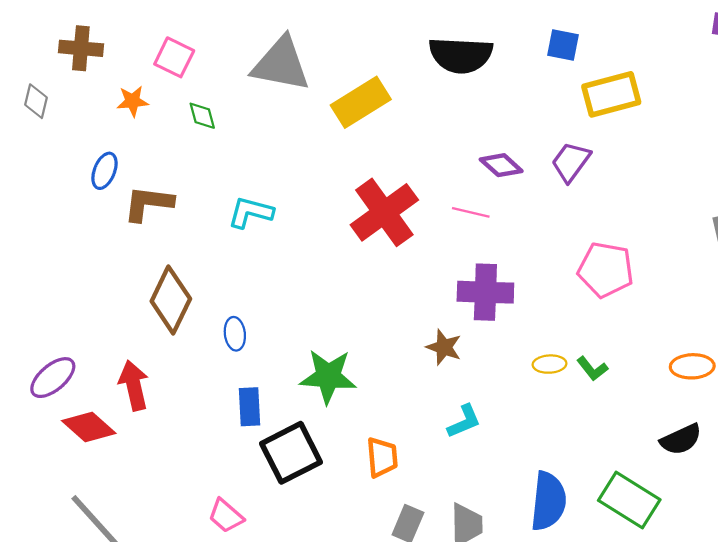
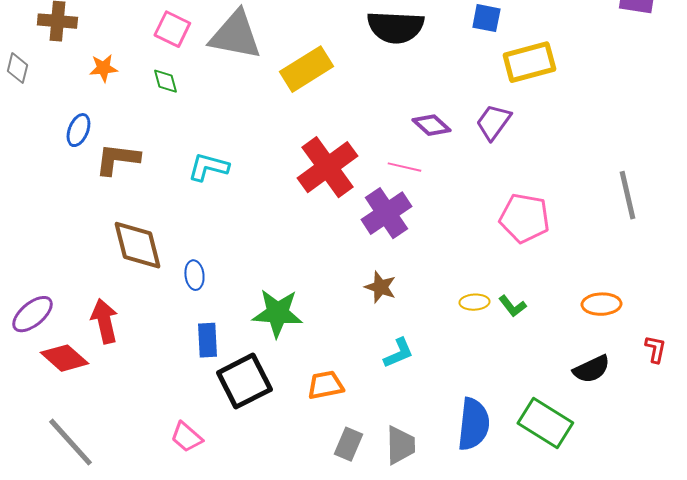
pink square: (174, 57) -> (172, 29), moved
purple cross: (485, 292) -> (386, 213), moved, turned -36
brown diamond: (171, 300) -> (137, 245), turned -40
orange trapezoid: (382, 457) -> (325, 385), turned -96

